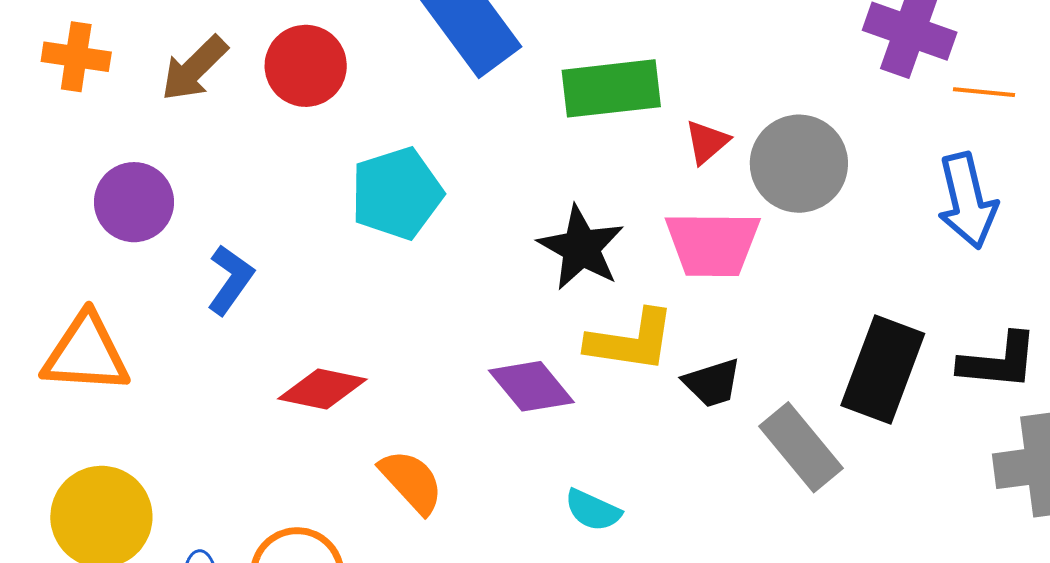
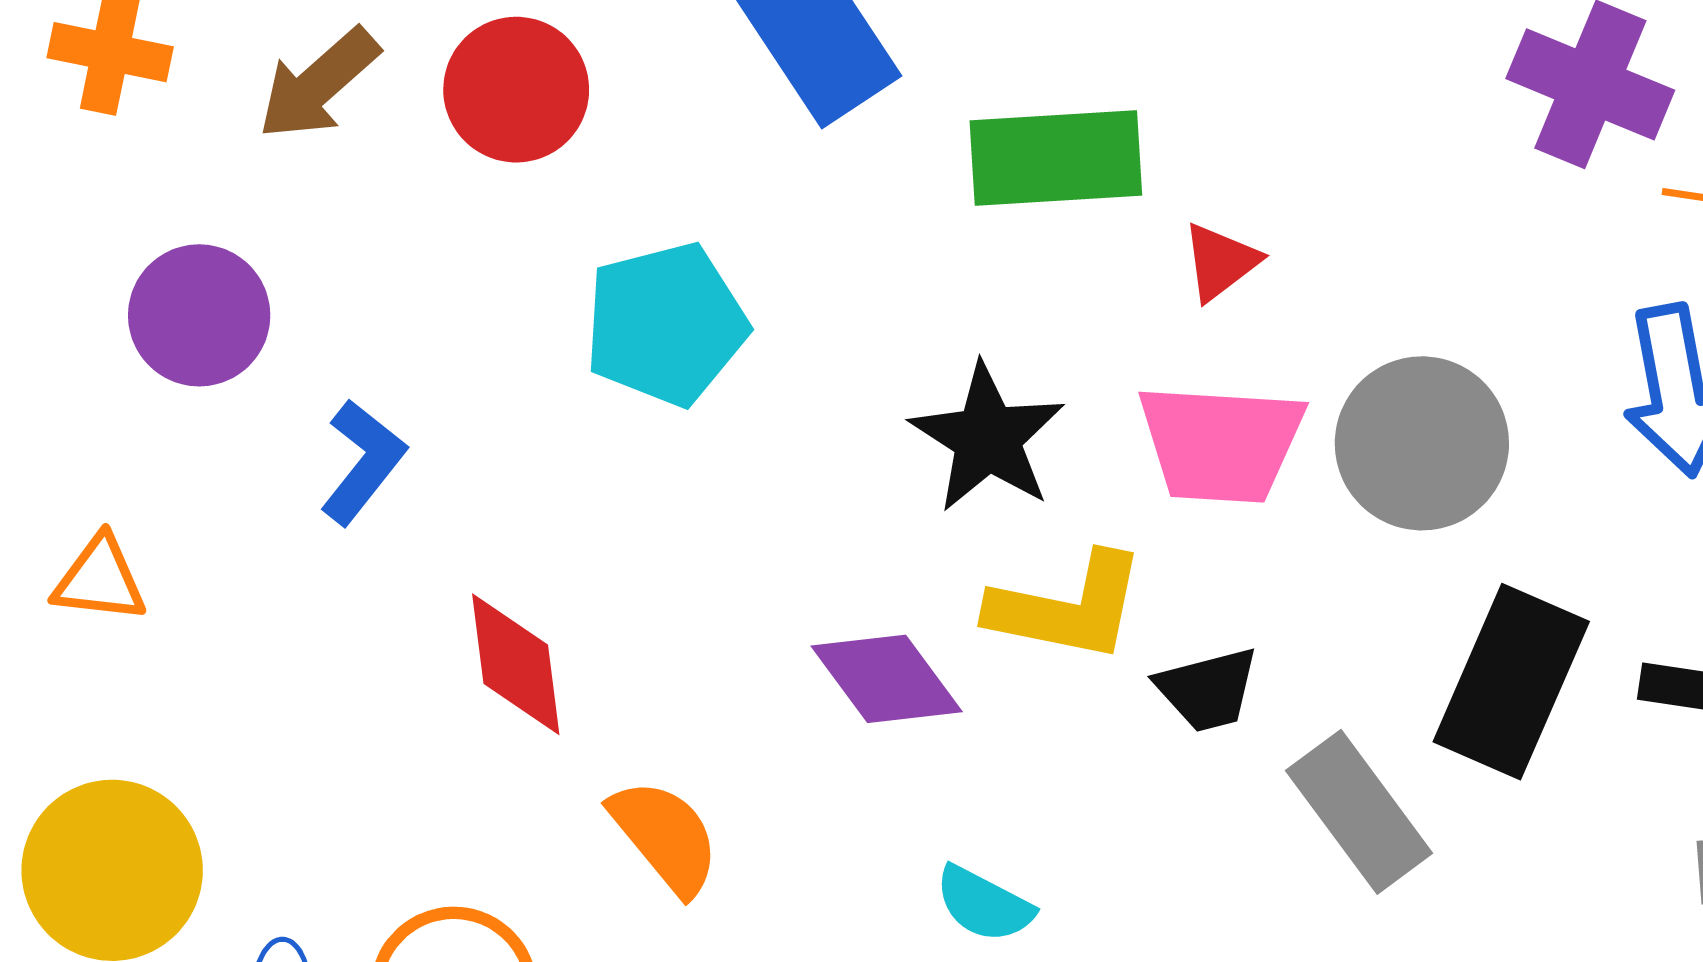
gray circle: (799, 164) -> (1422, 443), moved
orange triangle: (86, 354) -> (100, 579), size x0.6
red diamond: (322, 389) -> (516, 664), turned 68

